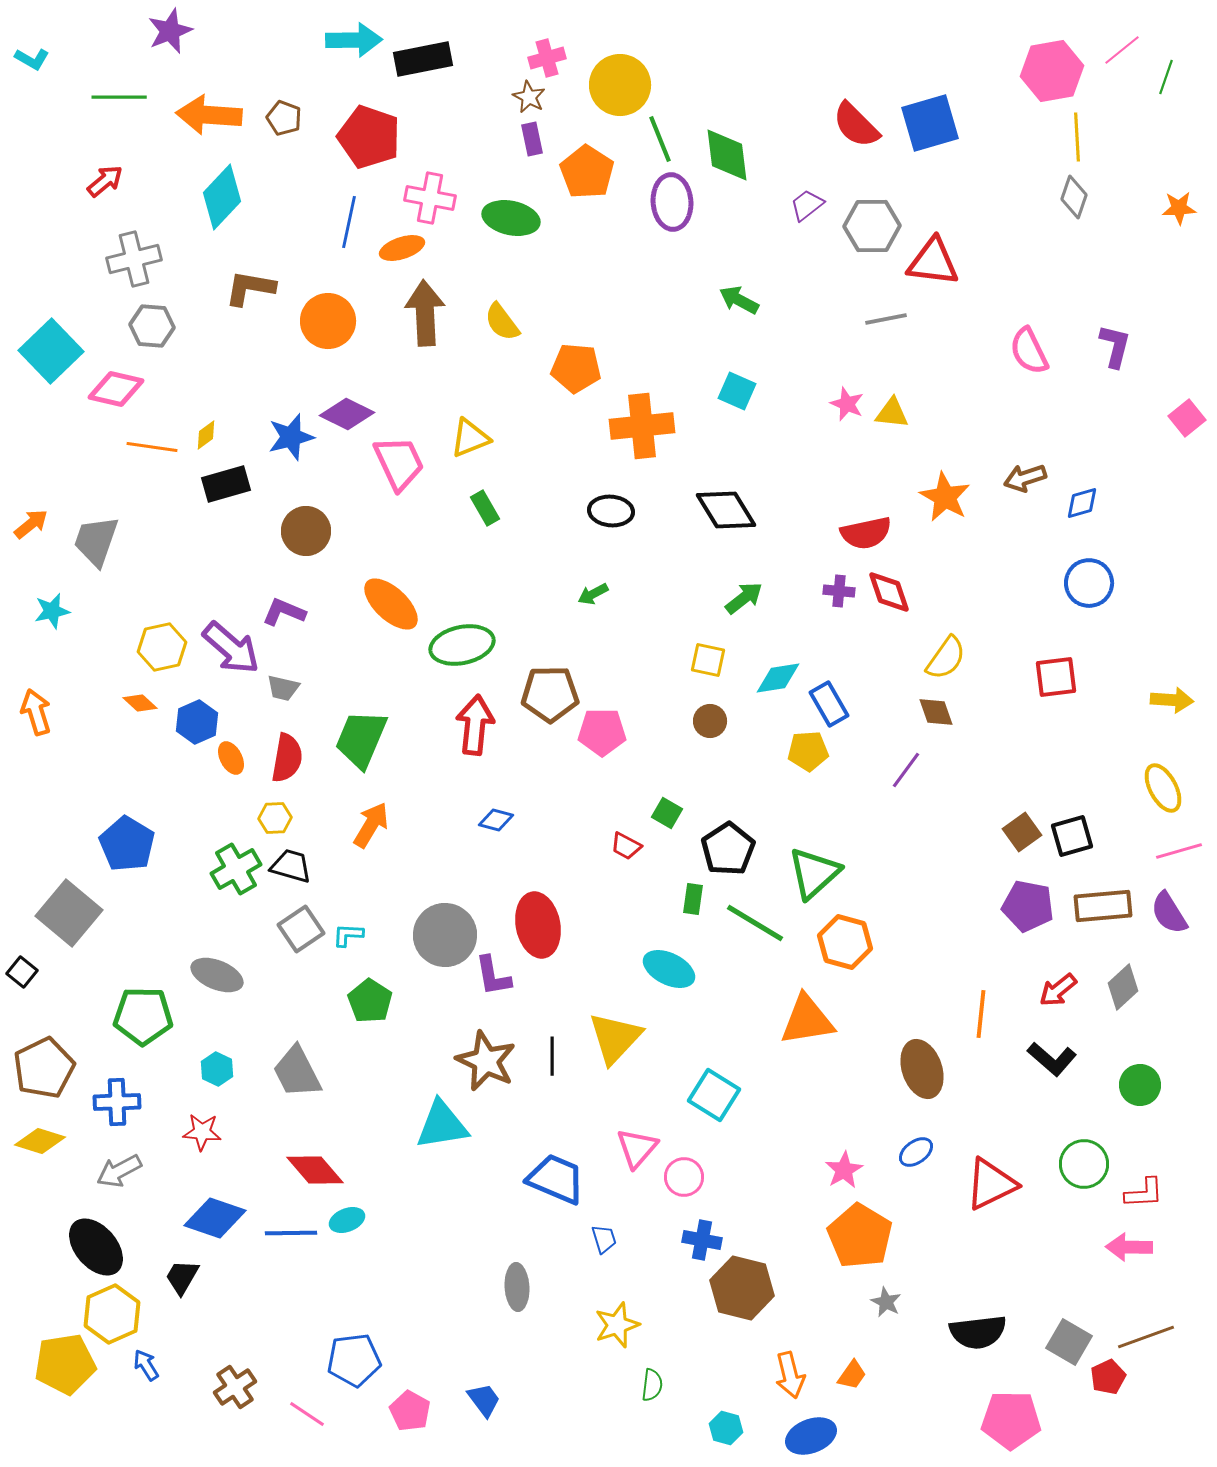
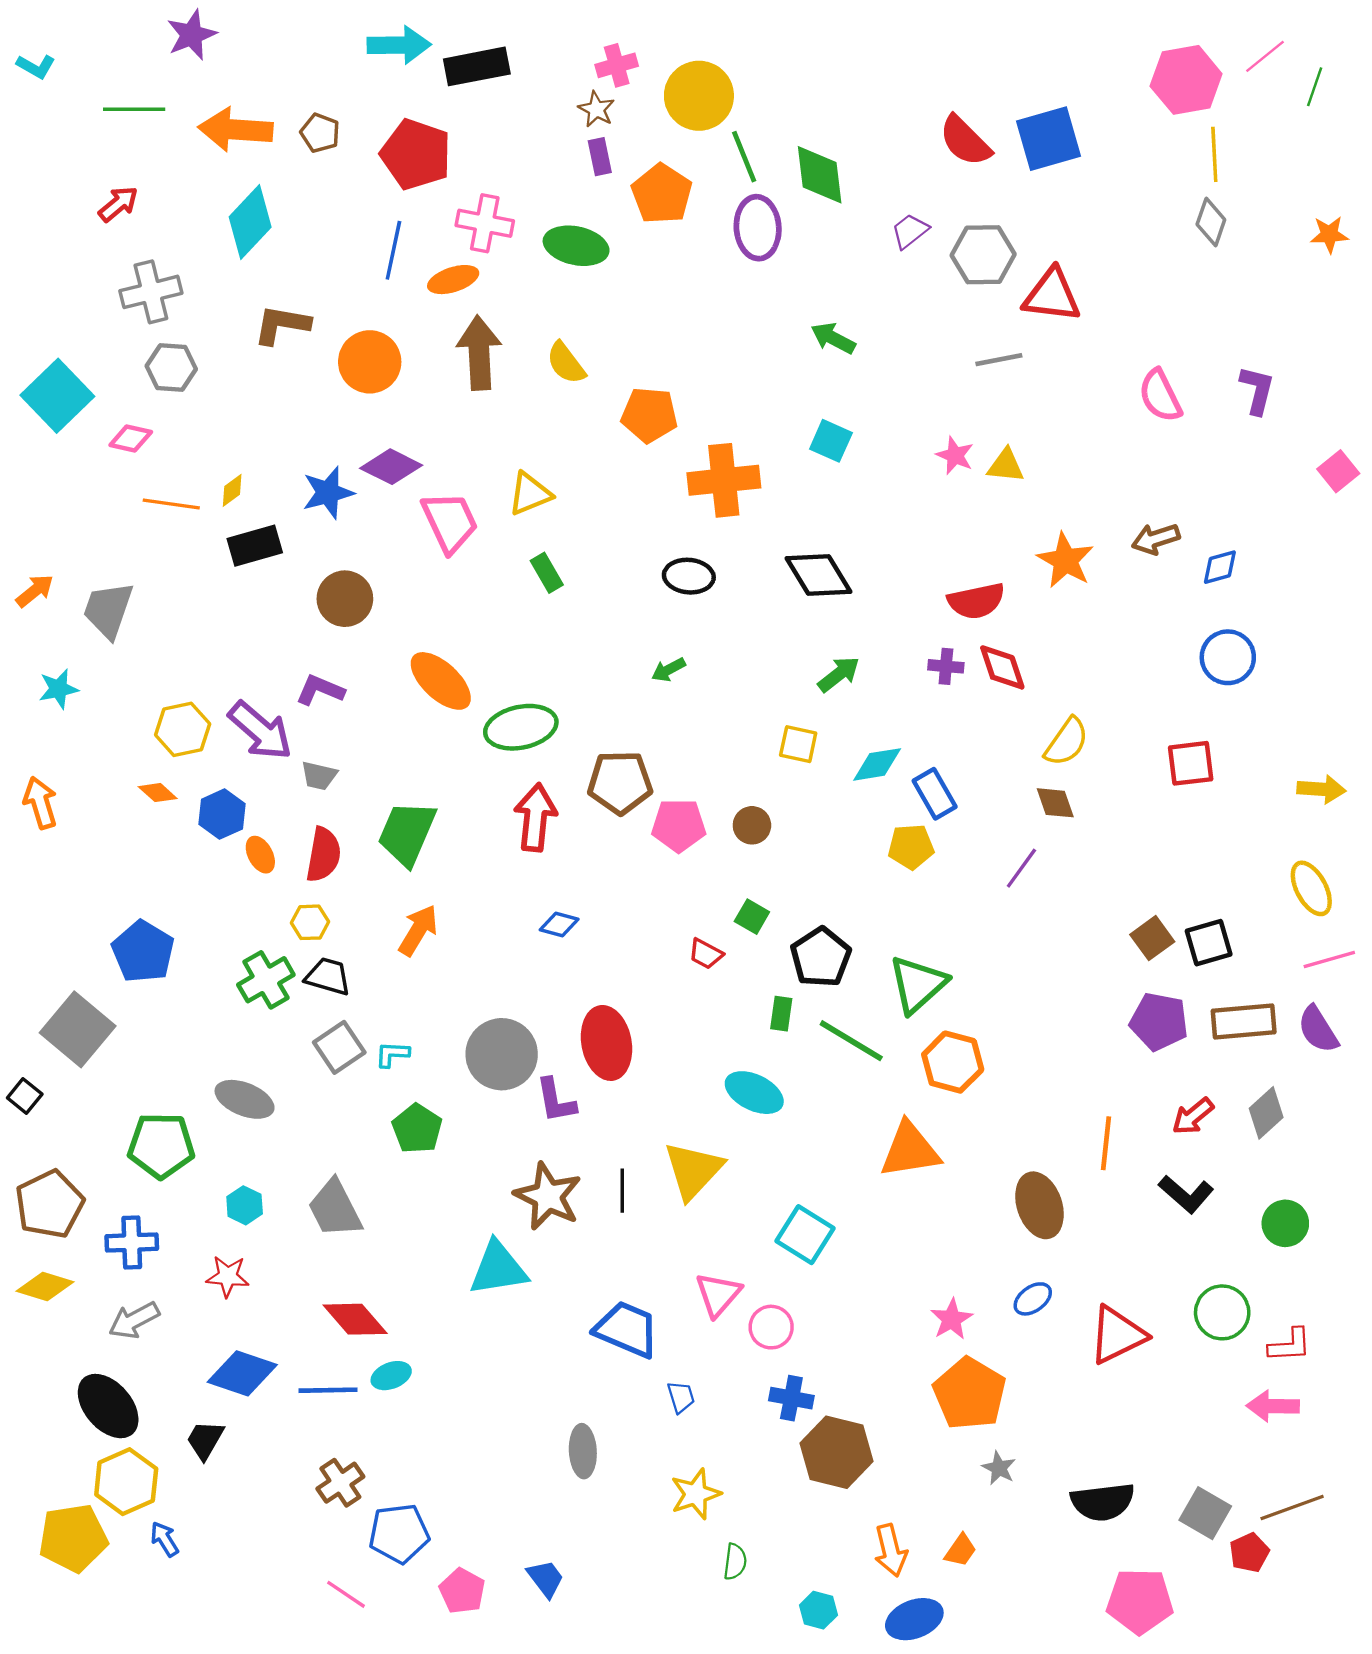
pink diamond: (116, 389) -> (131, 439), size x0.7
brown circle: (710, 721) -> (752, 825), moved
brown cross: (235, 1387) -> (340, 1483), moved

